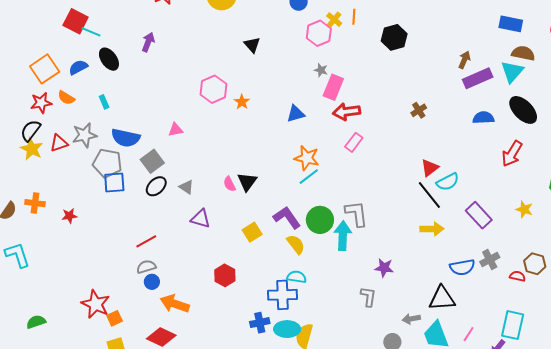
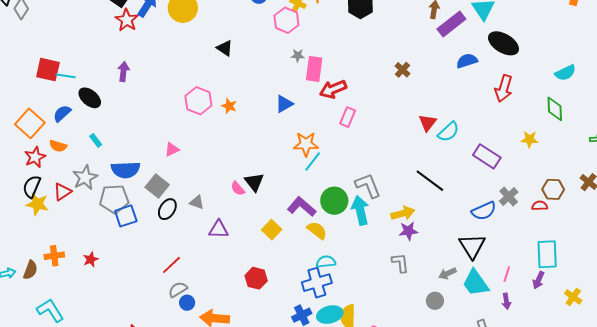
black line: (429, 195) -> (430, 181), moved
yellow arrow: (432, 229) -> (403, 213), moved
black triangle: (442, 298) -> (472, 246), turned -44

